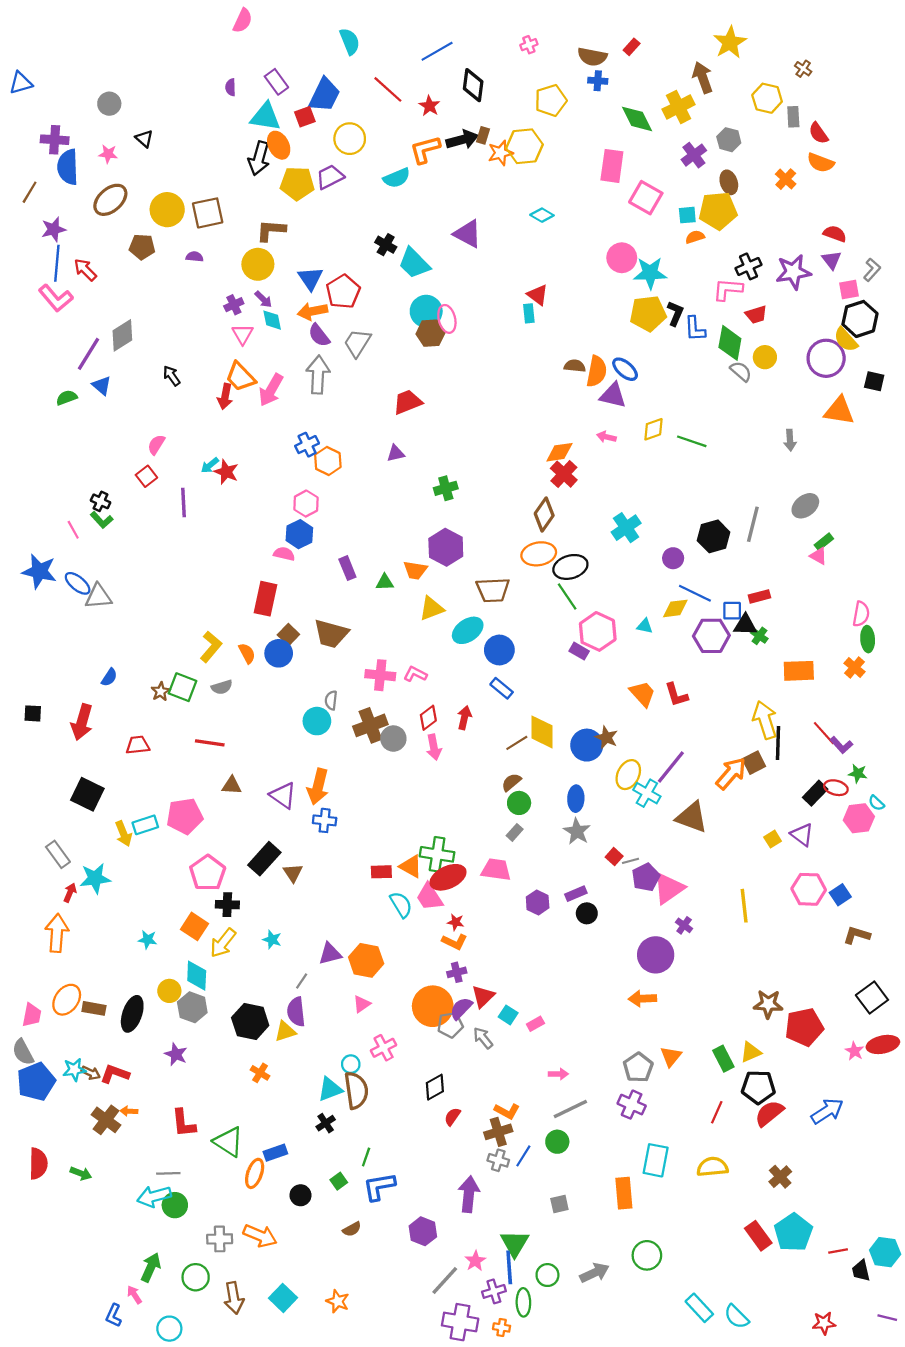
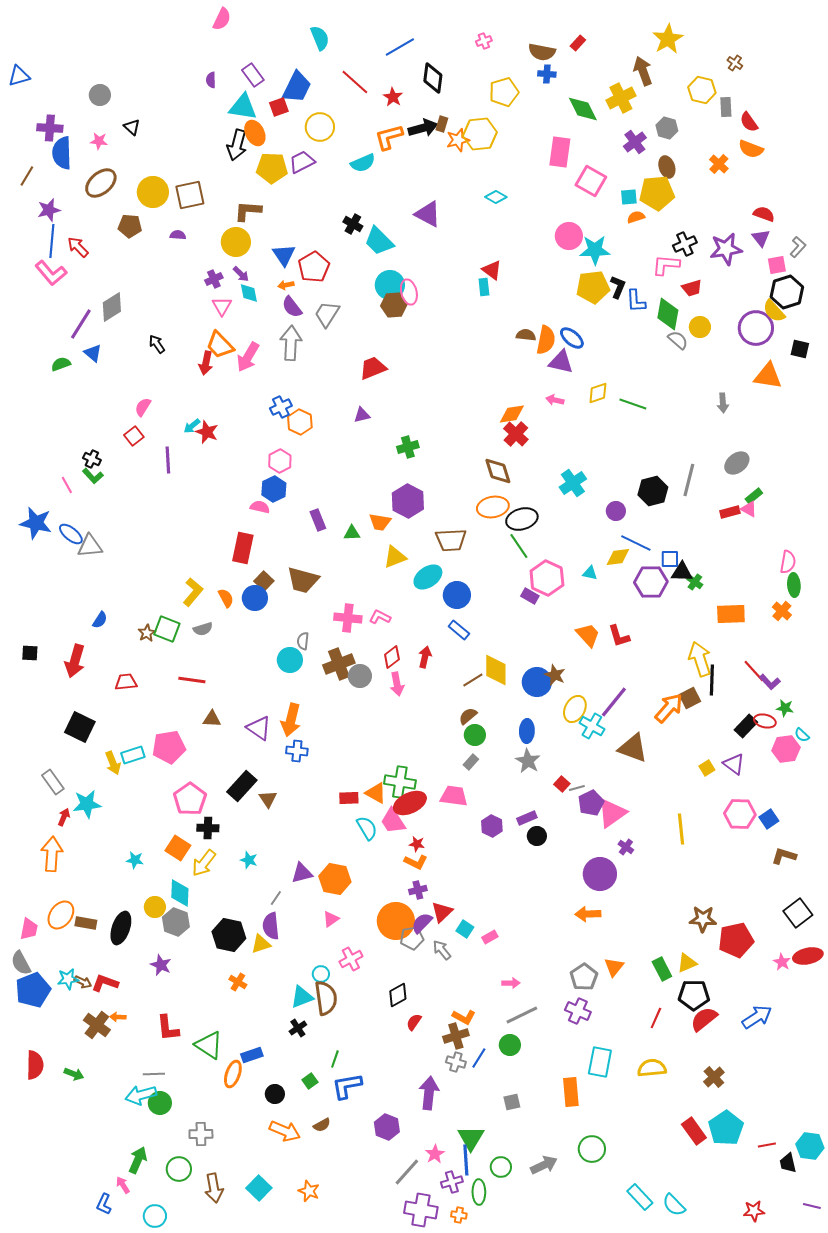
orange arrow: (313, 311) -> (286, 285), size x0.6
brown diamond: (544, 515) -> (498, 471), turned -52
red rectangle: (759, 596) -> (730, 512), moved
orange arrow: (260, 1236) -> (285, 1131), moved

